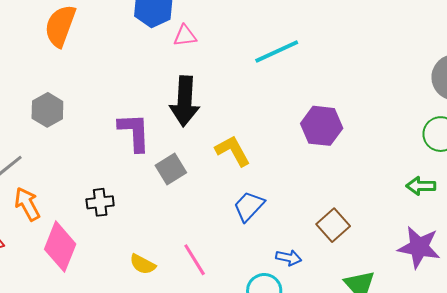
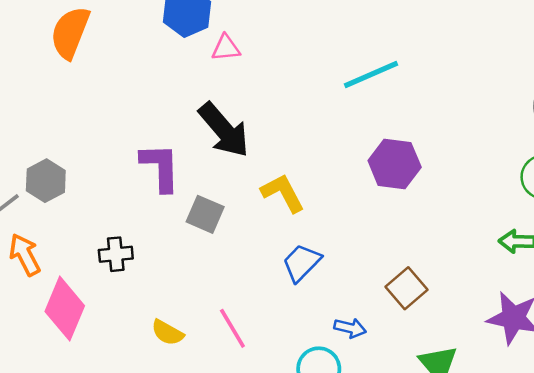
cyan line: (277, 52) -> (371, 75), moved
black arrow: (185, 101) -> (224, 130), turned -45
gray hexagon: (47, 110) -> (46, 181), moved
gray square: (171, 169) -> (205, 214), turned -36

